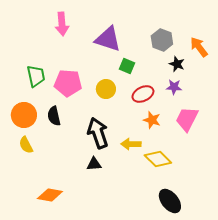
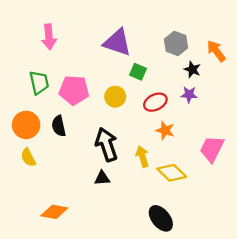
pink arrow: (62, 24) -> (49, 37), moved
pink trapezoid: (187, 119) -> (212, 149), moved
yellow arrow: (131, 144) -> (142, 156), turned 72
black ellipse: (170, 201) -> (161, 218), moved

